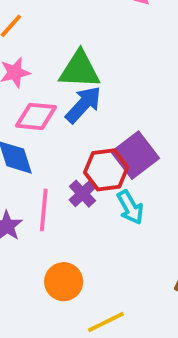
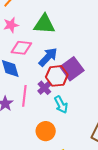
blue arrow: (83, 105) -> (48, 57), moved
cyan arrow: (130, 207) -> (61, 105), moved
orange circle: (64, 282) -> (46, 131), moved

